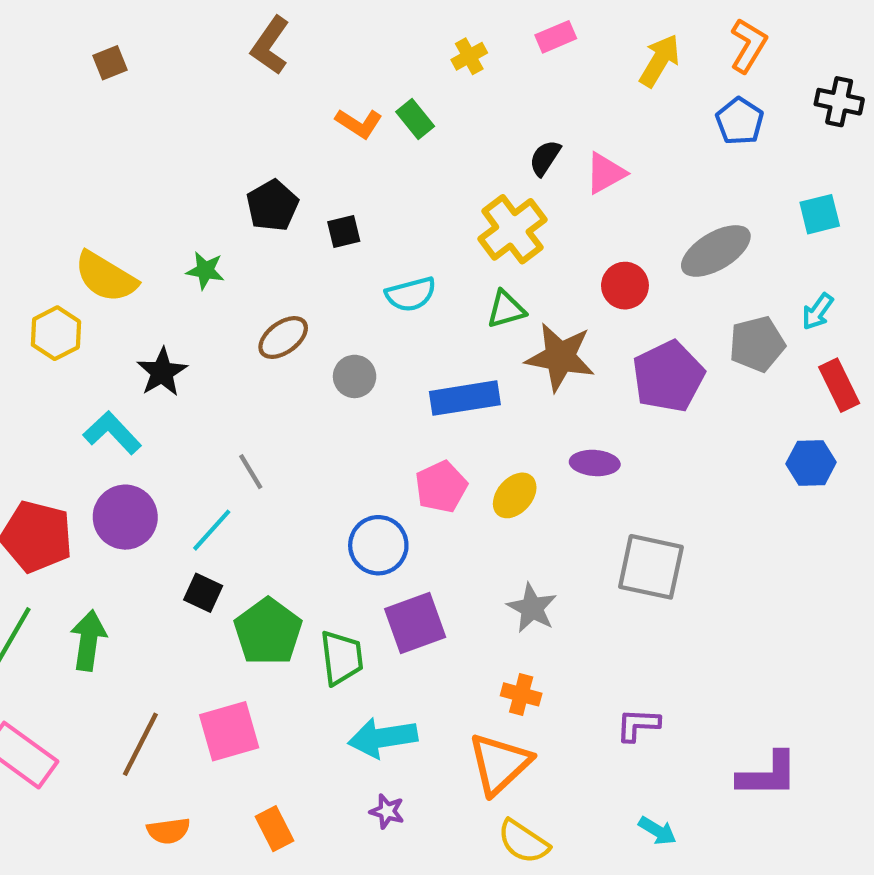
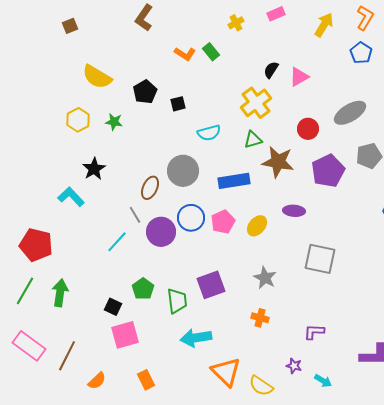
yellow semicircle: (106, 277) -> (97, 77), moved
yellow hexagon: (56, 333) -> (78, 120), moved
brown ellipse: (283, 338) -> (150, 188), moved, turned -30
gray circle: (355, 376) -> (183, 171), size x1.6
purple circle: (125, 517) -> (161, 232), moved
blue circle: (378, 545) -> (191, 218), moved
black square: (203, 593) -> (113, 307), moved
green pentagon: (268, 632) -> (143, 289), size x0.7
brown line: (140, 744) -> (67, 356), moved
orange triangle: (500, 764) -> (226, 372), moved, turned -32
purple star: (387, 811) -> (294, 366), moved
orange semicircle: (168, 831) -> (97, 381), turned -36

